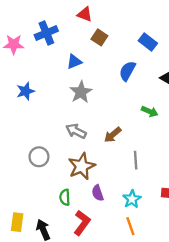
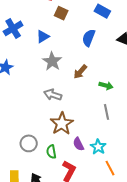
blue cross: (46, 33) -> (13, 28), moved
green arrow: (150, 111) -> (106, 86), moved
brown arrow: (113, 135) -> (80, 72), moved
gray circle: (39, 157) -> (29, 143), moved
cyan star: (132, 199) -> (98, 147), moved

